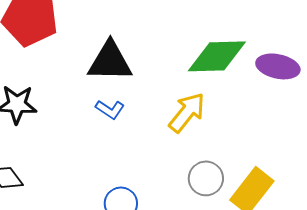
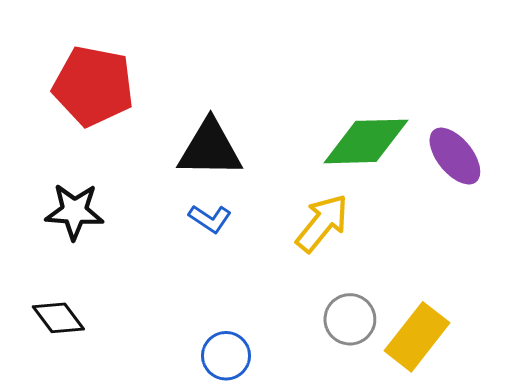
purple ellipse: (278, 66) -> (455, 156), turned 39

